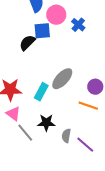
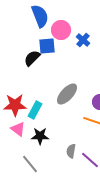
cyan rectangle: (41, 92) -> (35, 110), moved
black star: (46, 123) -> (40, 136), moved
gray line: (25, 133) -> (30, 164), moved

